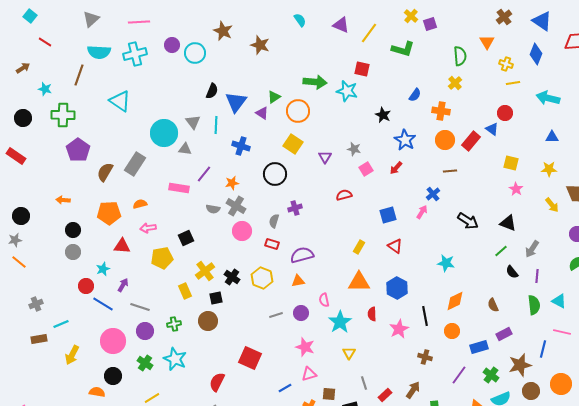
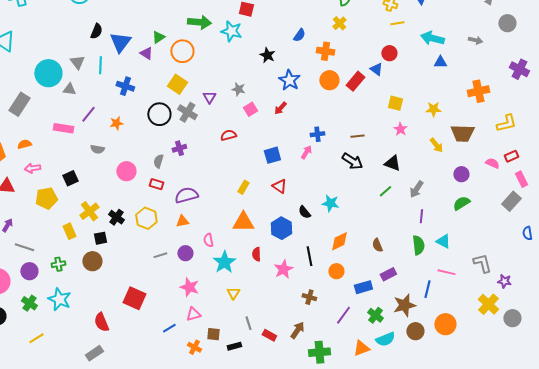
blue triangle: (552, 137) -> (440, 62), moved
brown line: (450, 171) -> (357, 136), moved
blue cross: (433, 194) -> (317, 134), turned 32
gray cross: (236, 206) -> (187, 112), moved
black semicircle: (512, 272) -> (304, 212), moved
red semicircle: (217, 382) -> (101, 322), turned -48
red rectangle: (385, 395) -> (269, 335), turned 72

